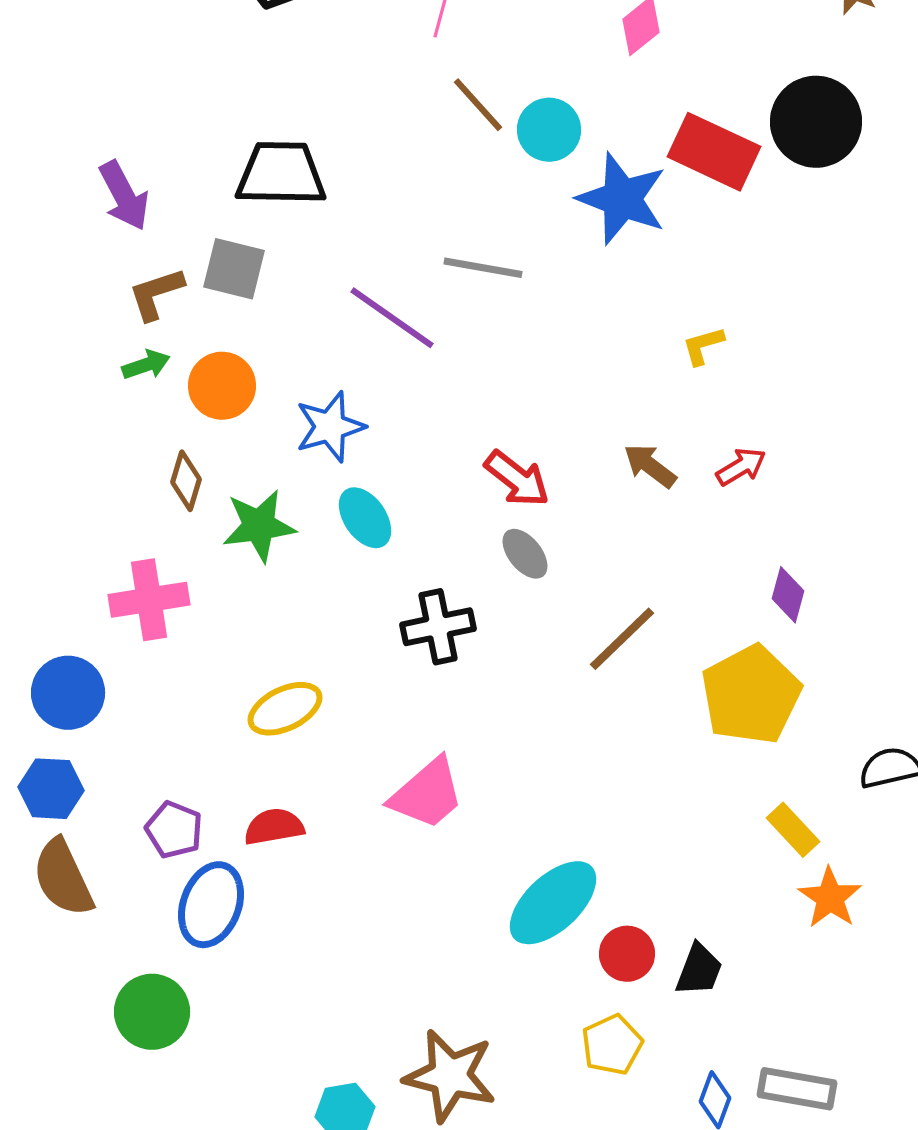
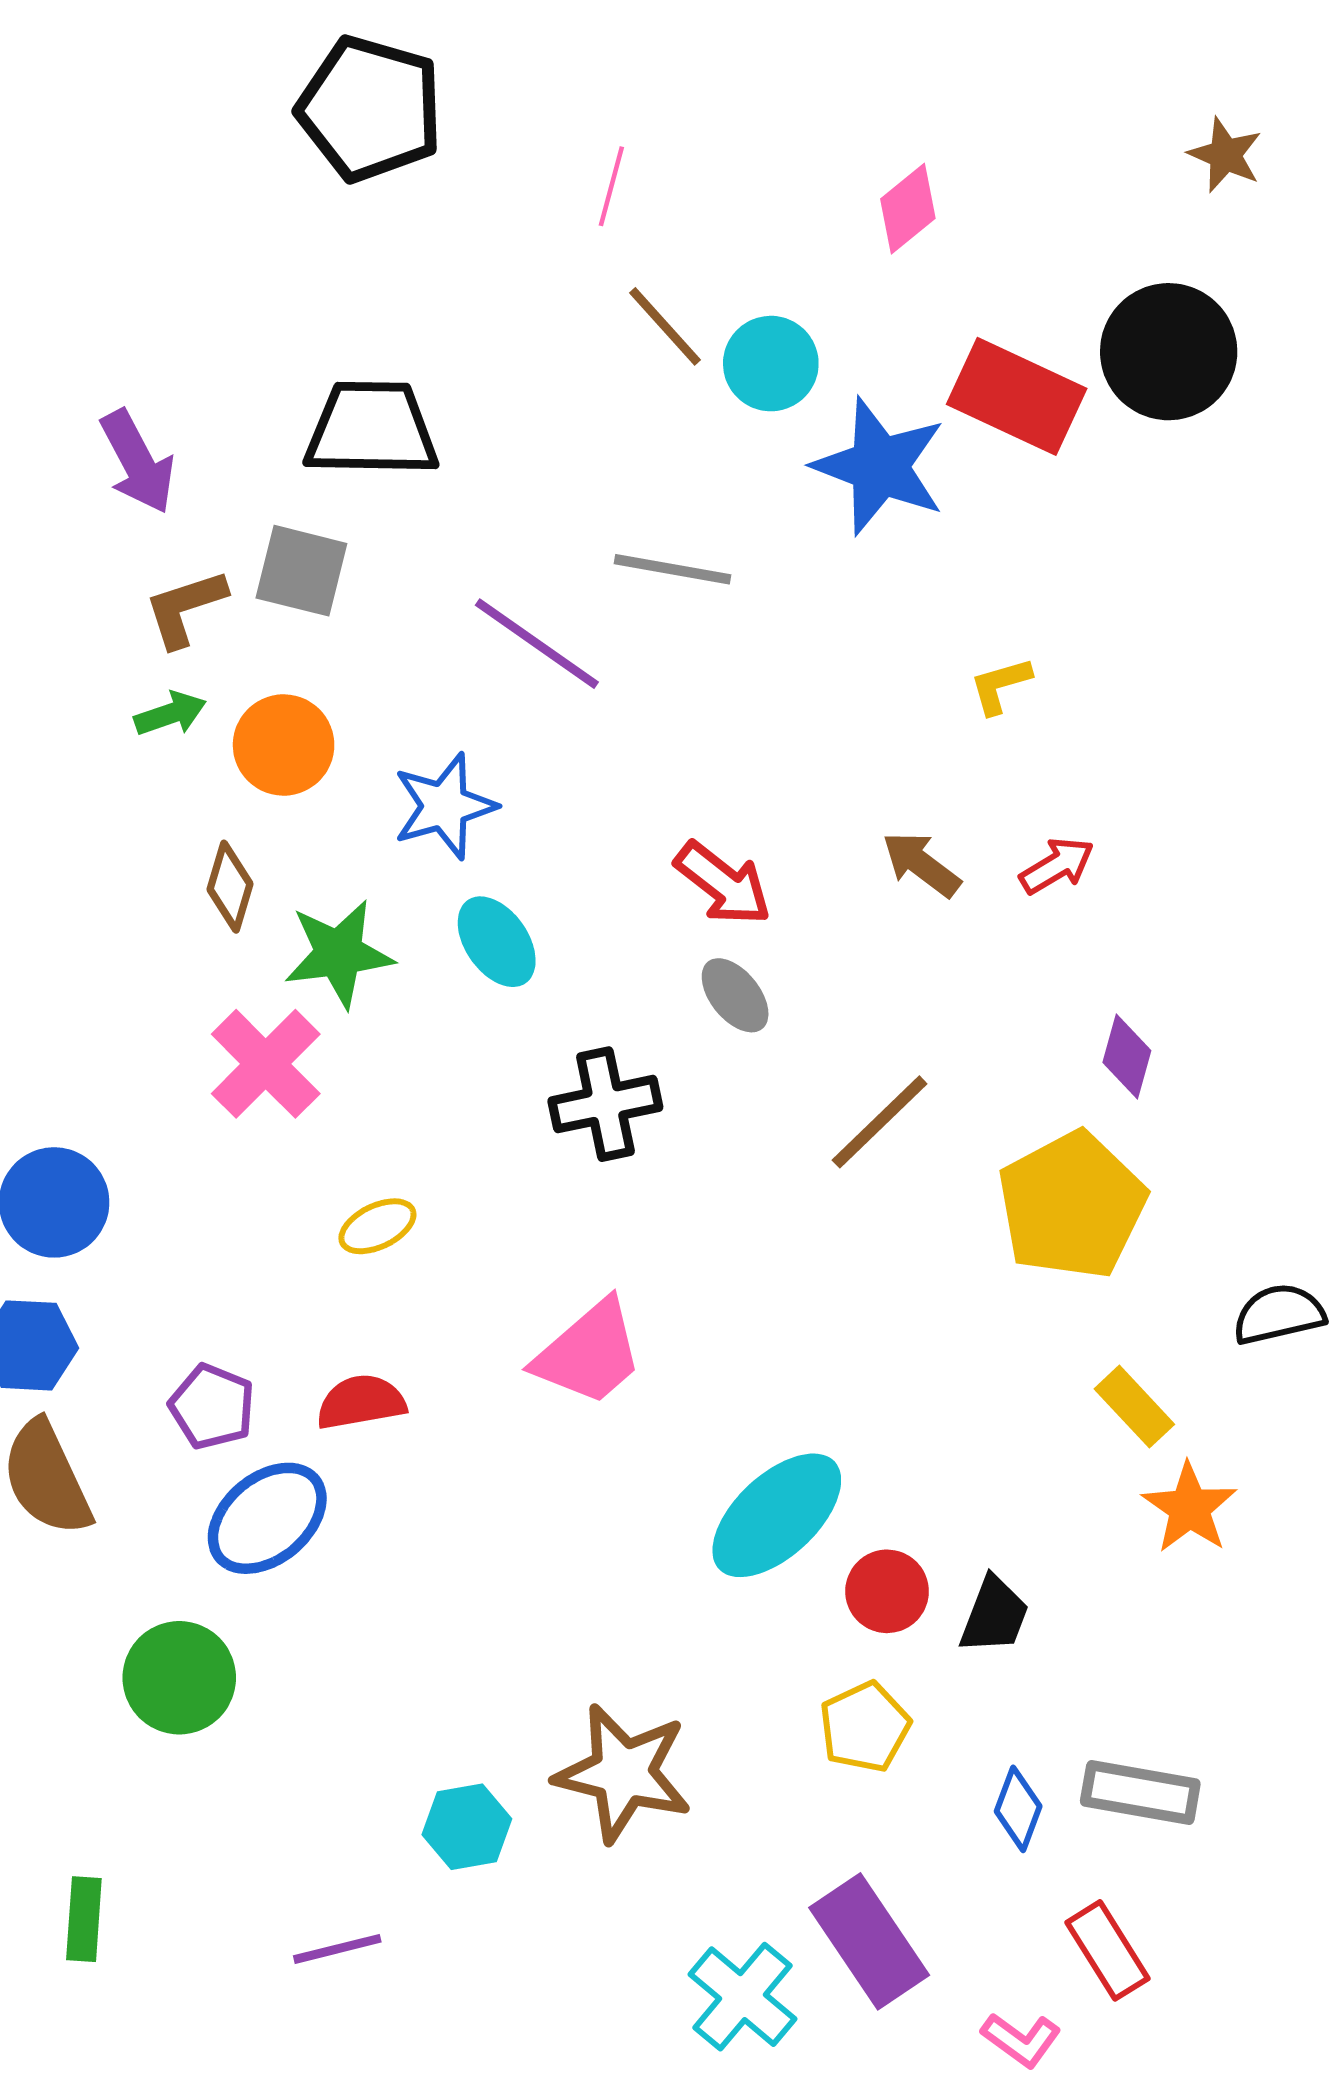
pink cross: (149, 600) -> (266, 1064), moved, turned -36
yellow ellipse: (285, 709) -> (377, 1226), size x0.7
blue ellipse: (211, 905) -> (267, 1518), turned 30

